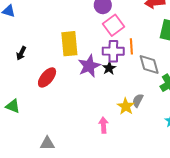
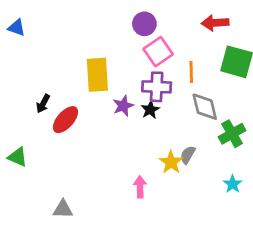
orange line: (131, 46) -> (191, 72), moved
black arrow: (21, 53) -> (43, 104), moved
purple star: (89, 66) -> (123, 106), size x0.7

